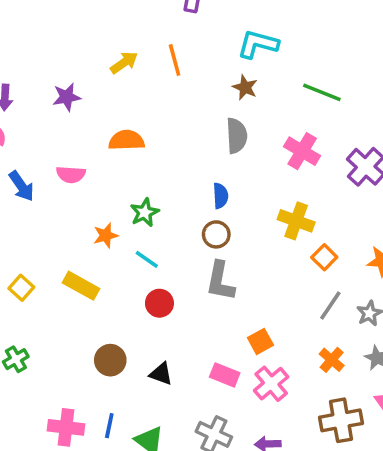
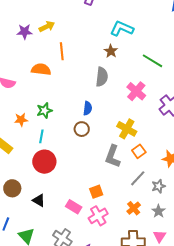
orange line: (175, 60) -> (62, 51), moved
purple star: (67, 97) -> (25, 32), moved
cyan line: (147, 259) -> (41, 136), turned 56
gray L-shape: (220, 281) -> (113, 156), moved
red circle: (159, 303) -> (44, 162), size x1.5

